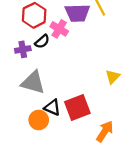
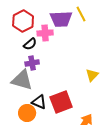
pink cross: (59, 29) -> (45, 33), turned -35
purple cross: (23, 49) -> (32, 63), moved

